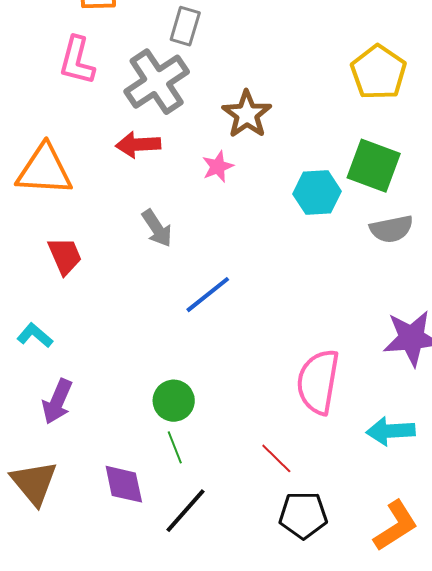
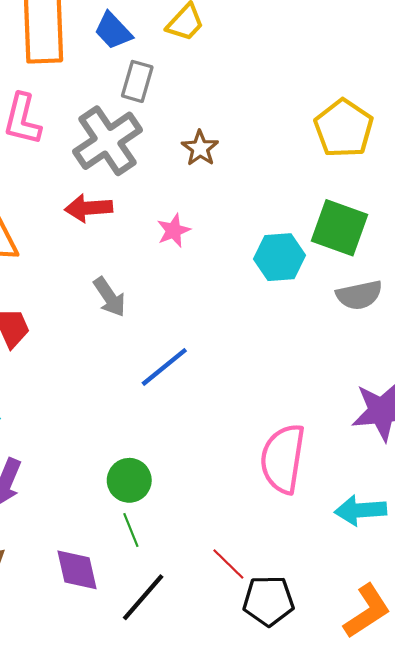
brown star: (247, 114) -> (200, 148), moved, size x0.7
red line: (276, 458) -> (228, 564), moved

